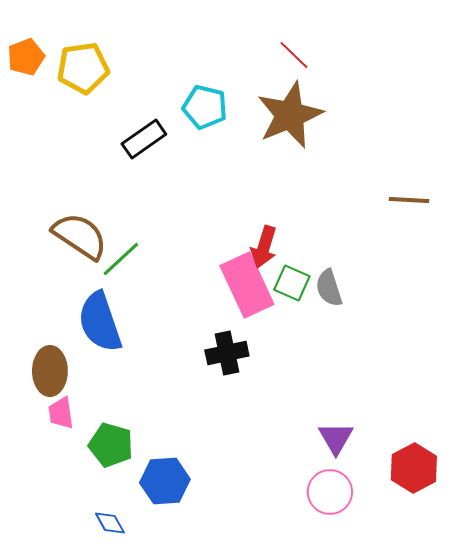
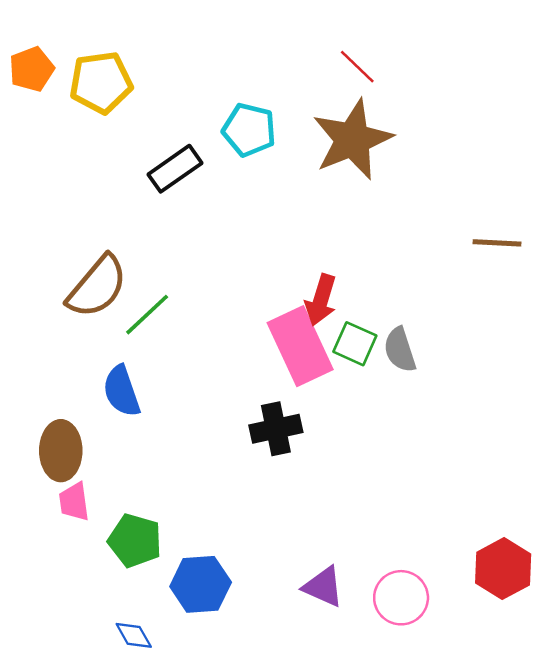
brown semicircle: (80, 236) -> (97, 287), turned 96
blue semicircle: (100, 322) -> (122, 391), size x0.7
purple triangle: (336, 438) -> (323, 587), moved, turned -36

